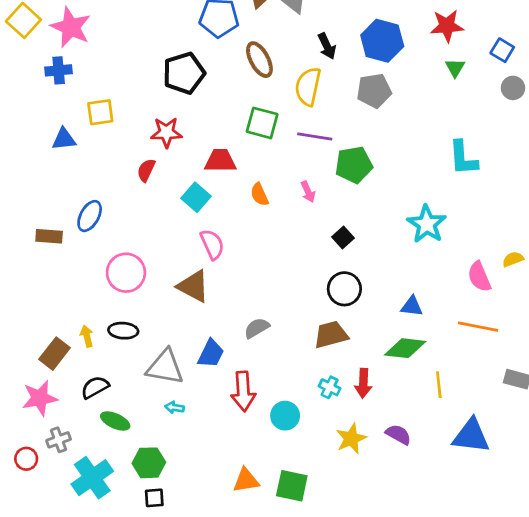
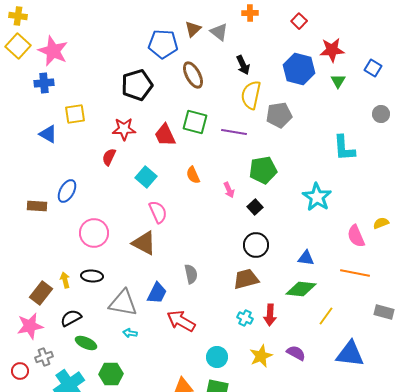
blue hexagon: (382, 41) -> (299, 69), moved
yellow semicircle: (308, 87) -> (251, 95), moved
gray circle: (513, 88) -> (381, 114), moved
gray pentagon: (374, 91) -> (279, 115), moved
blue triangle: (64, 139) -> (48, 134), turned 36
red trapezoid: (220, 161) -> (165, 135), moved, turned -115
green pentagon: (354, 165) -> (263, 170), moved
pink arrow: (308, 192) -> (229, 190), moved
gray semicircle: (257, 328) -> (191, 274), turned 108
yellow line: (439, 385) -> (326, 316), turned 42
red arrow: (243, 391) -> (181, 321), turned 124
cyan circle: (285, 416) -> (217, 357), moved

